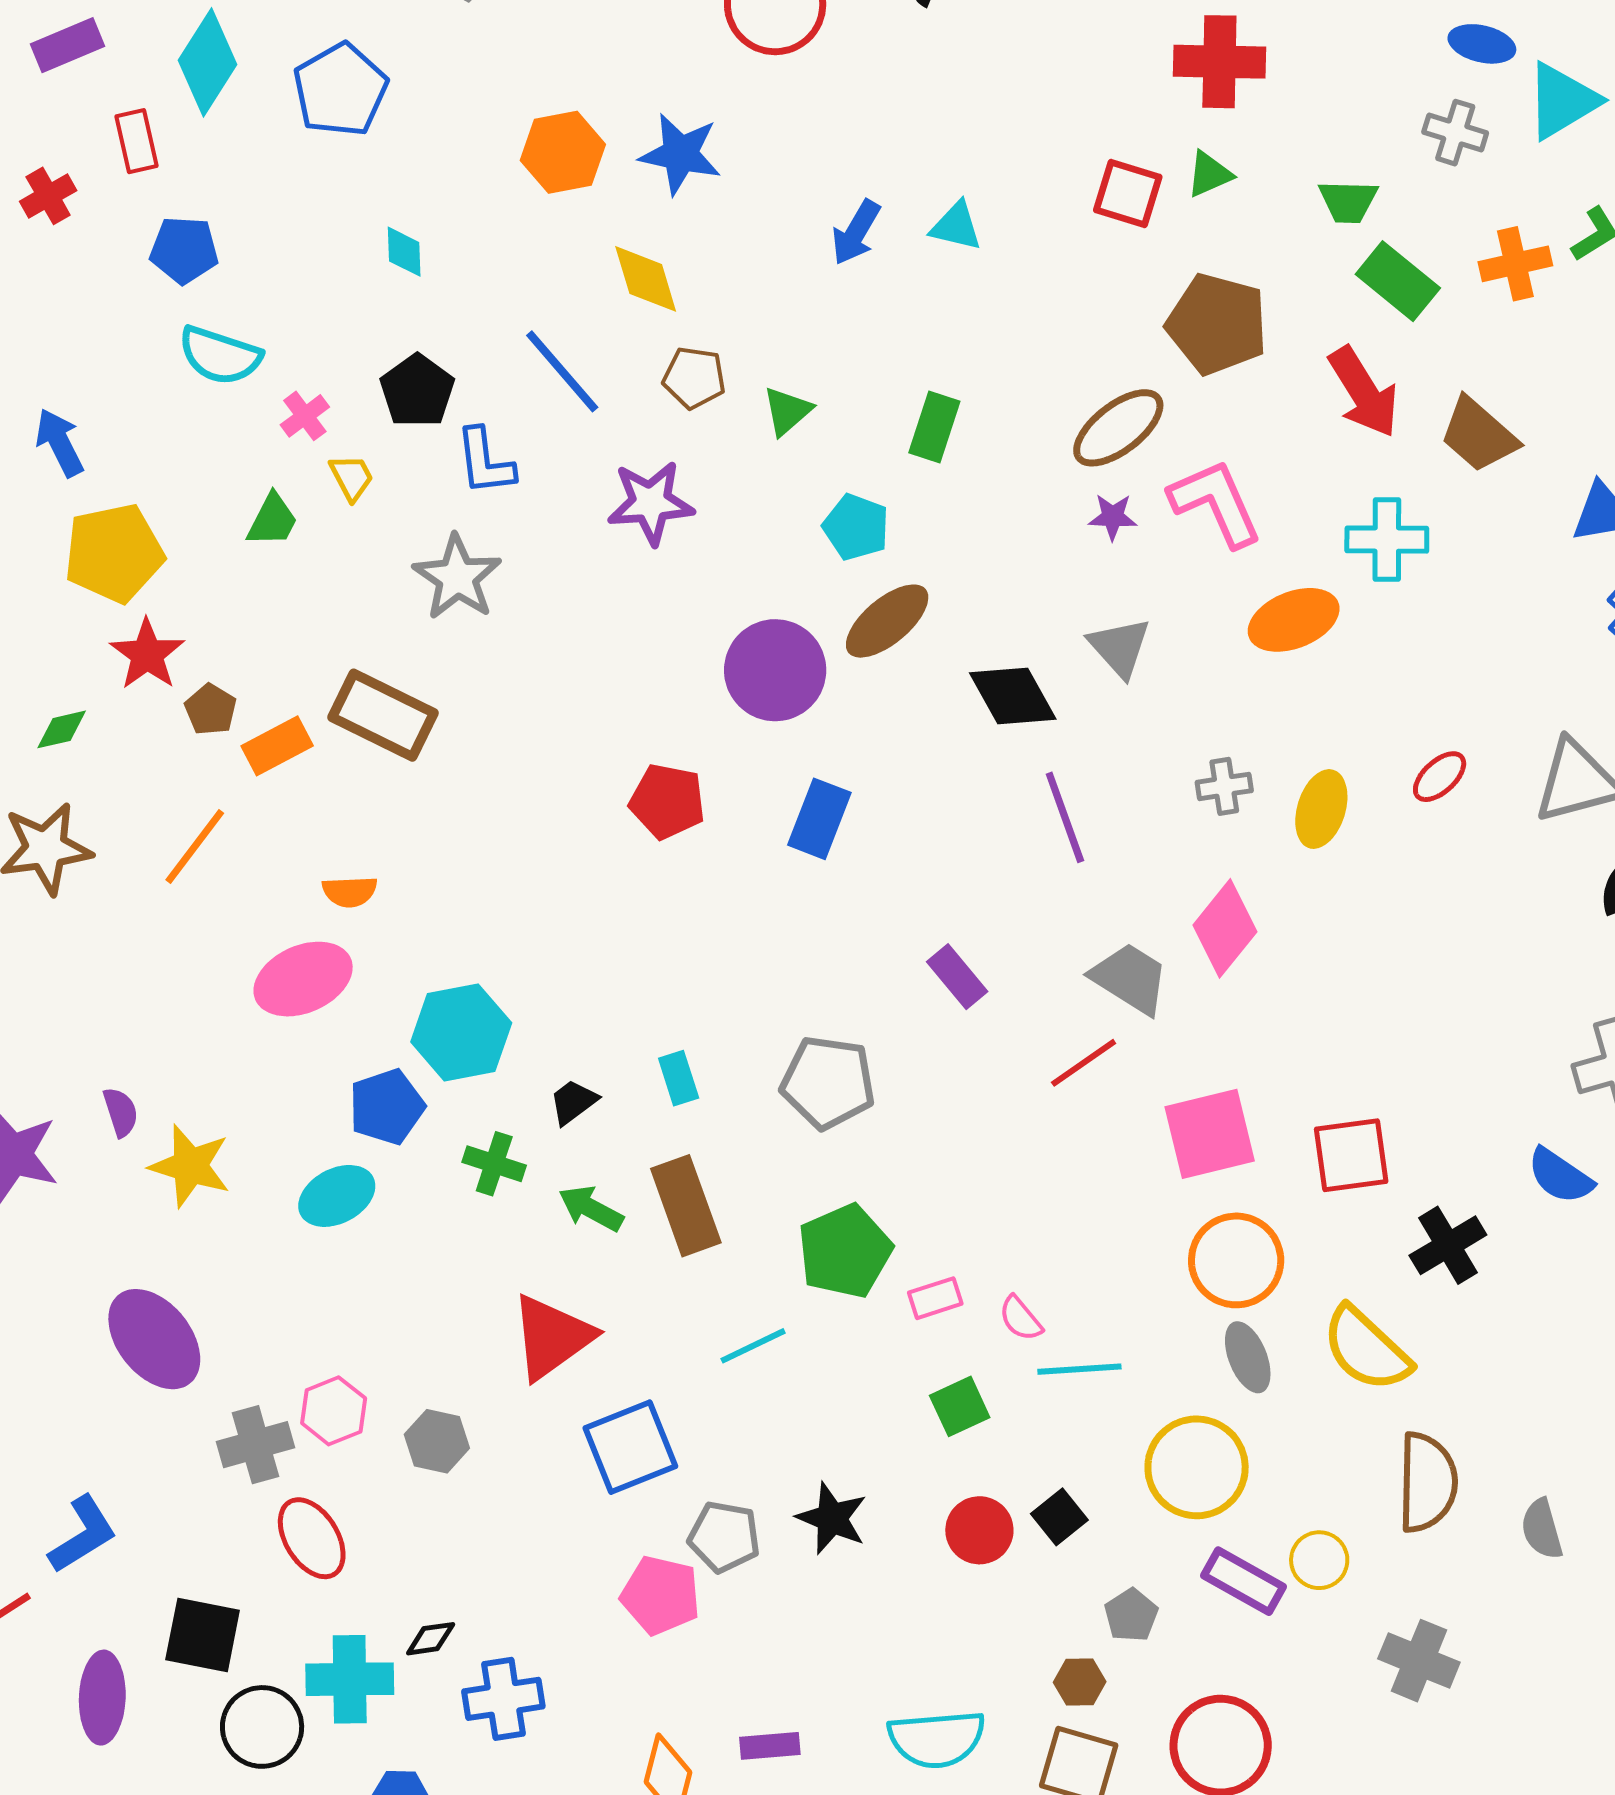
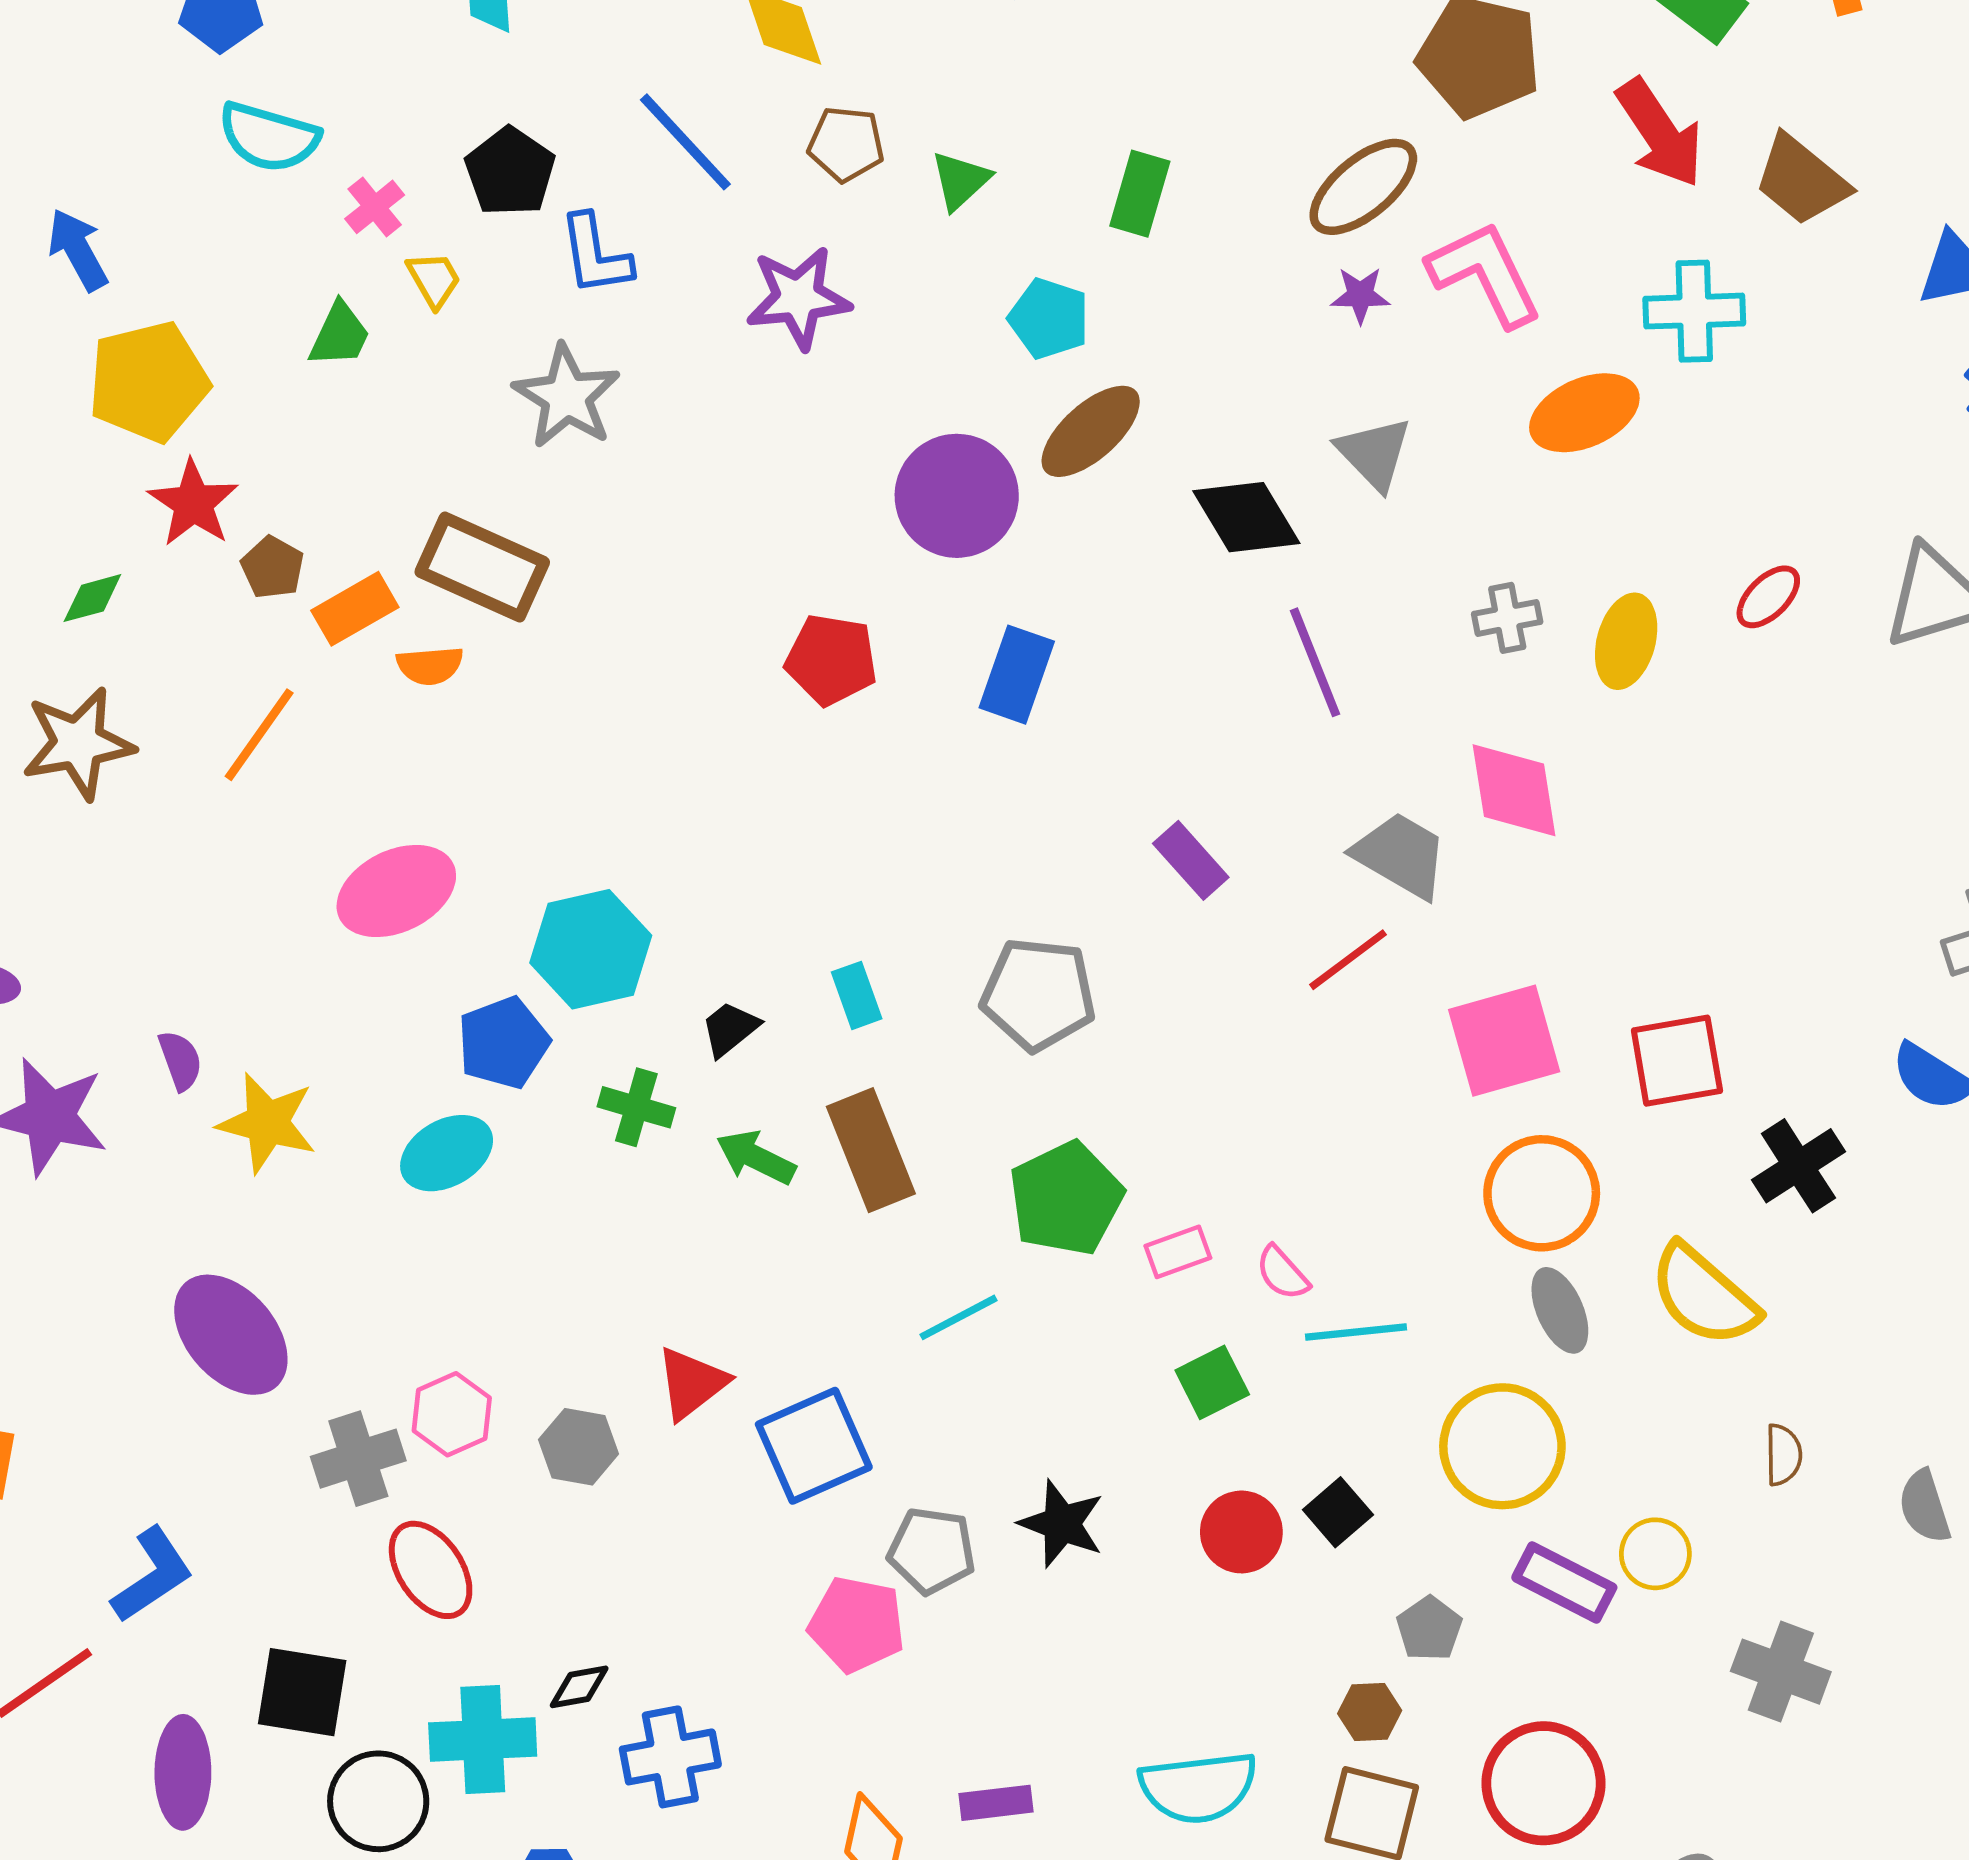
orange semicircle: (350, 892) -> (430, 666), moved
pink diamond: (1225, 928) -> (1514, 790), turned -46
red triangle: (552, 1337) -> (692, 1383), moved, size x0.7
brown semicircle: (1427, 1482) -> (1783, 1455), size x0.5

